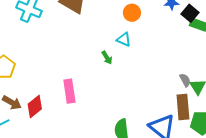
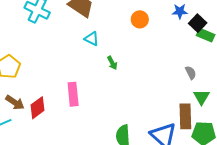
cyan triangle: (124, 39) -> (92, 39), moved
gray semicircle: (185, 80) -> (191, 73), moved

